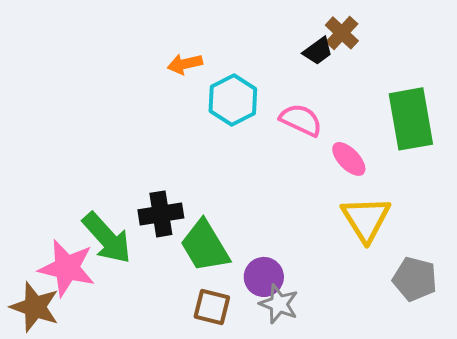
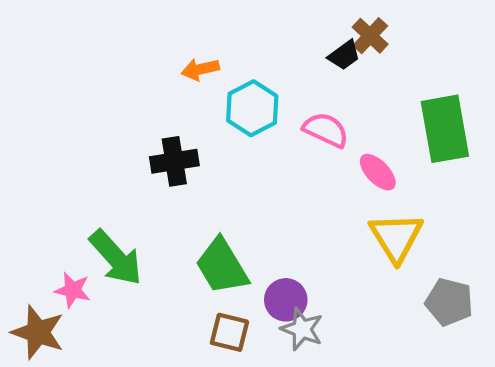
black cross: (161, 214) -> (174, 161), moved
pink star: (67, 268) -> (73, 290), size x0.6

